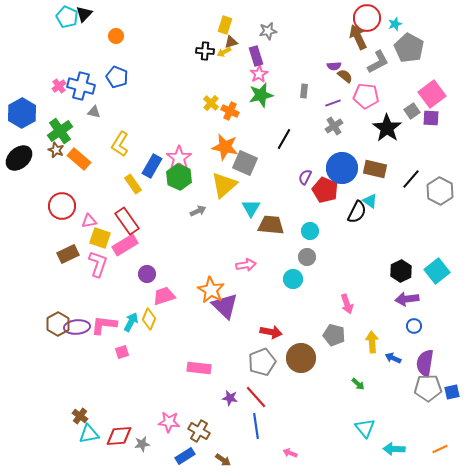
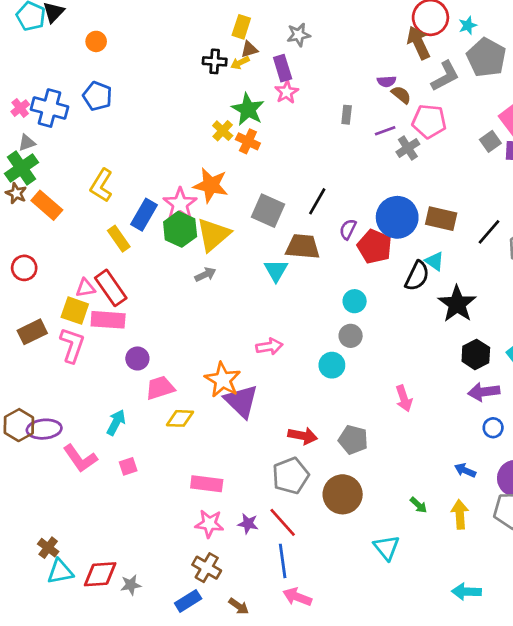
green star: (261, 95) -> (248, 109), moved, turned -30
gray triangle: (94, 112) -> (27, 143), moved, turned -32
gray cross: (334, 126) -> (408, 148), moved
black star: (387, 128) -> (457, 304), moved
black line: (284, 139) -> (317, 201), moved
orange star: (225, 147) -> (211, 185), moved
yellow triangle: (224, 185) -> (213, 235), moved
red circle: (62, 206) -> (24, 268), size x0.7
pink triangle: (89, 221) -> (85, 288), moved
brown trapezoid: (271, 225) -> (303, 247), moved
pink rectangle: (125, 245) -> (108, 320), turned 35
yellow diamond: (149, 319) -> (180, 418), moved, turned 70
pink L-shape: (104, 325) -> (80, 458), moved, turned -132
gray pentagon: (334, 335) -> (353, 440), moved
yellow arrow: (372, 342) -> (460, 514), moved
pink square: (122, 352) -> (128, 466), moved
brown circle: (301, 358) -> (343, 494), moved
pink star: (169, 422) -> (209, 524), moved
cyan triangle: (365, 428) -> (387, 548), moved
pink arrow: (290, 453) -> (297, 597), moved, size x1.5

